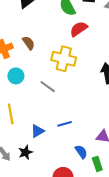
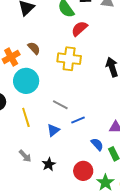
cyan circle: (16, 76) -> (26, 81), size x1.6
gray line: (48, 87) -> (60, 105), moved
black star: (26, 152) -> (49, 164), moved

